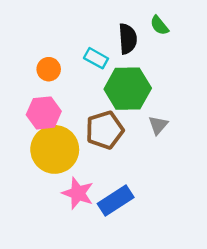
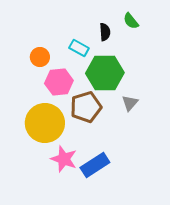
black semicircle: (128, 39) -> (105, 32), size x0.7
pink hexagon: (44, 113) -> (59, 82), moved

